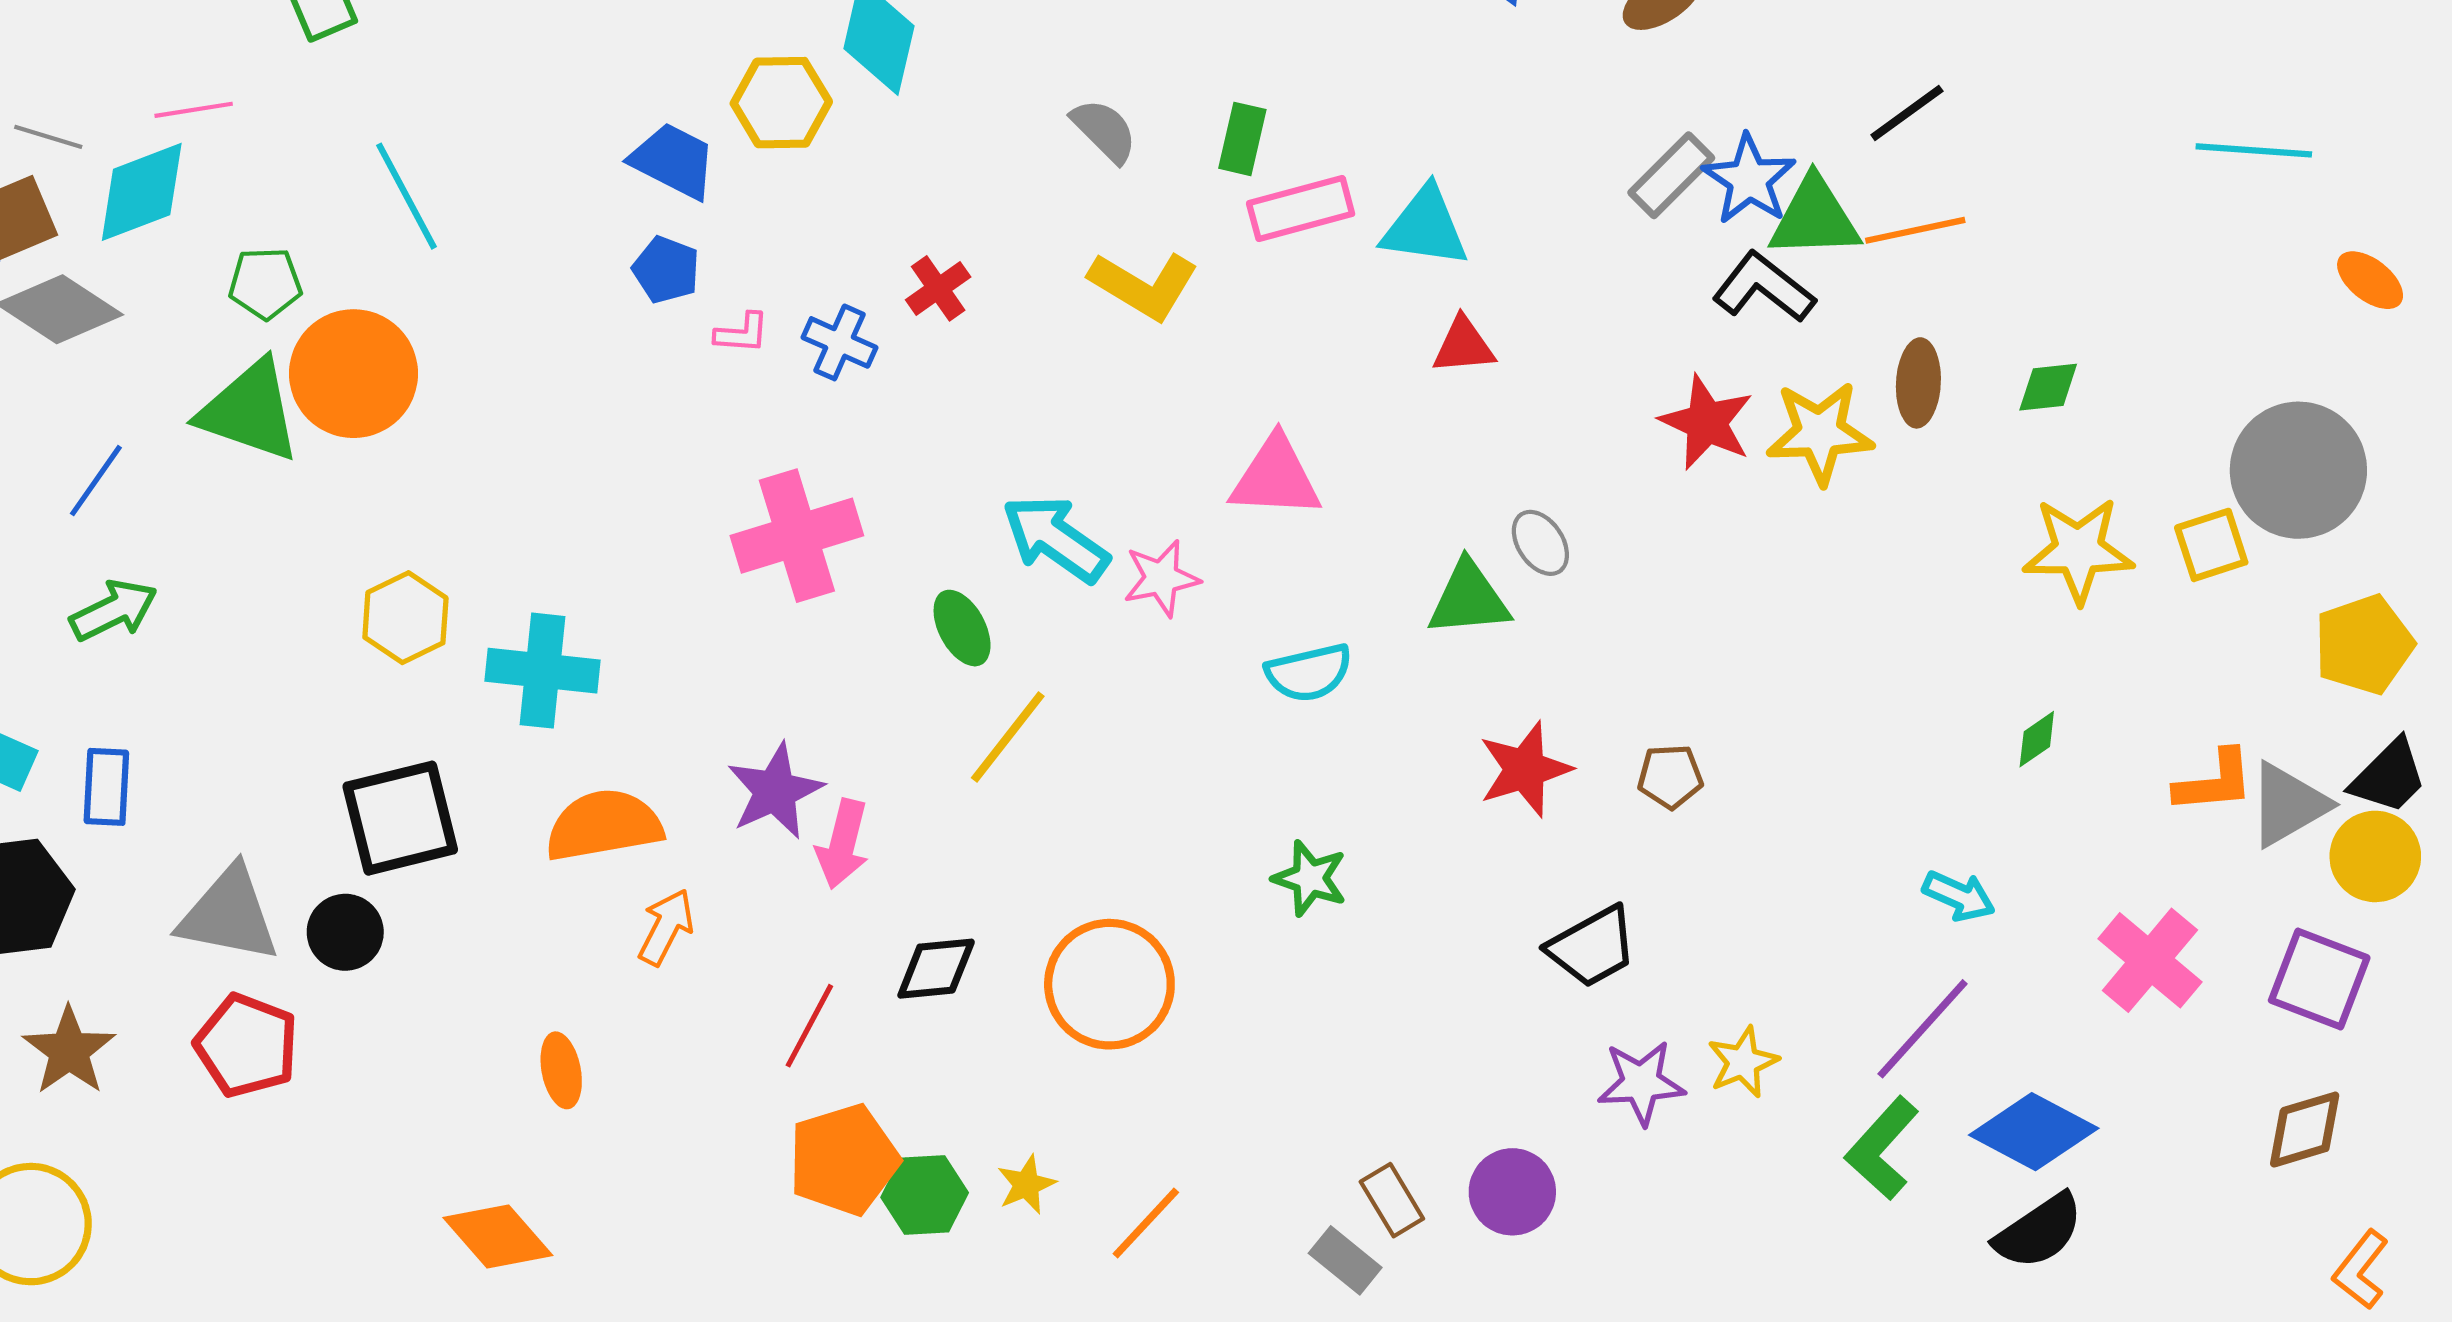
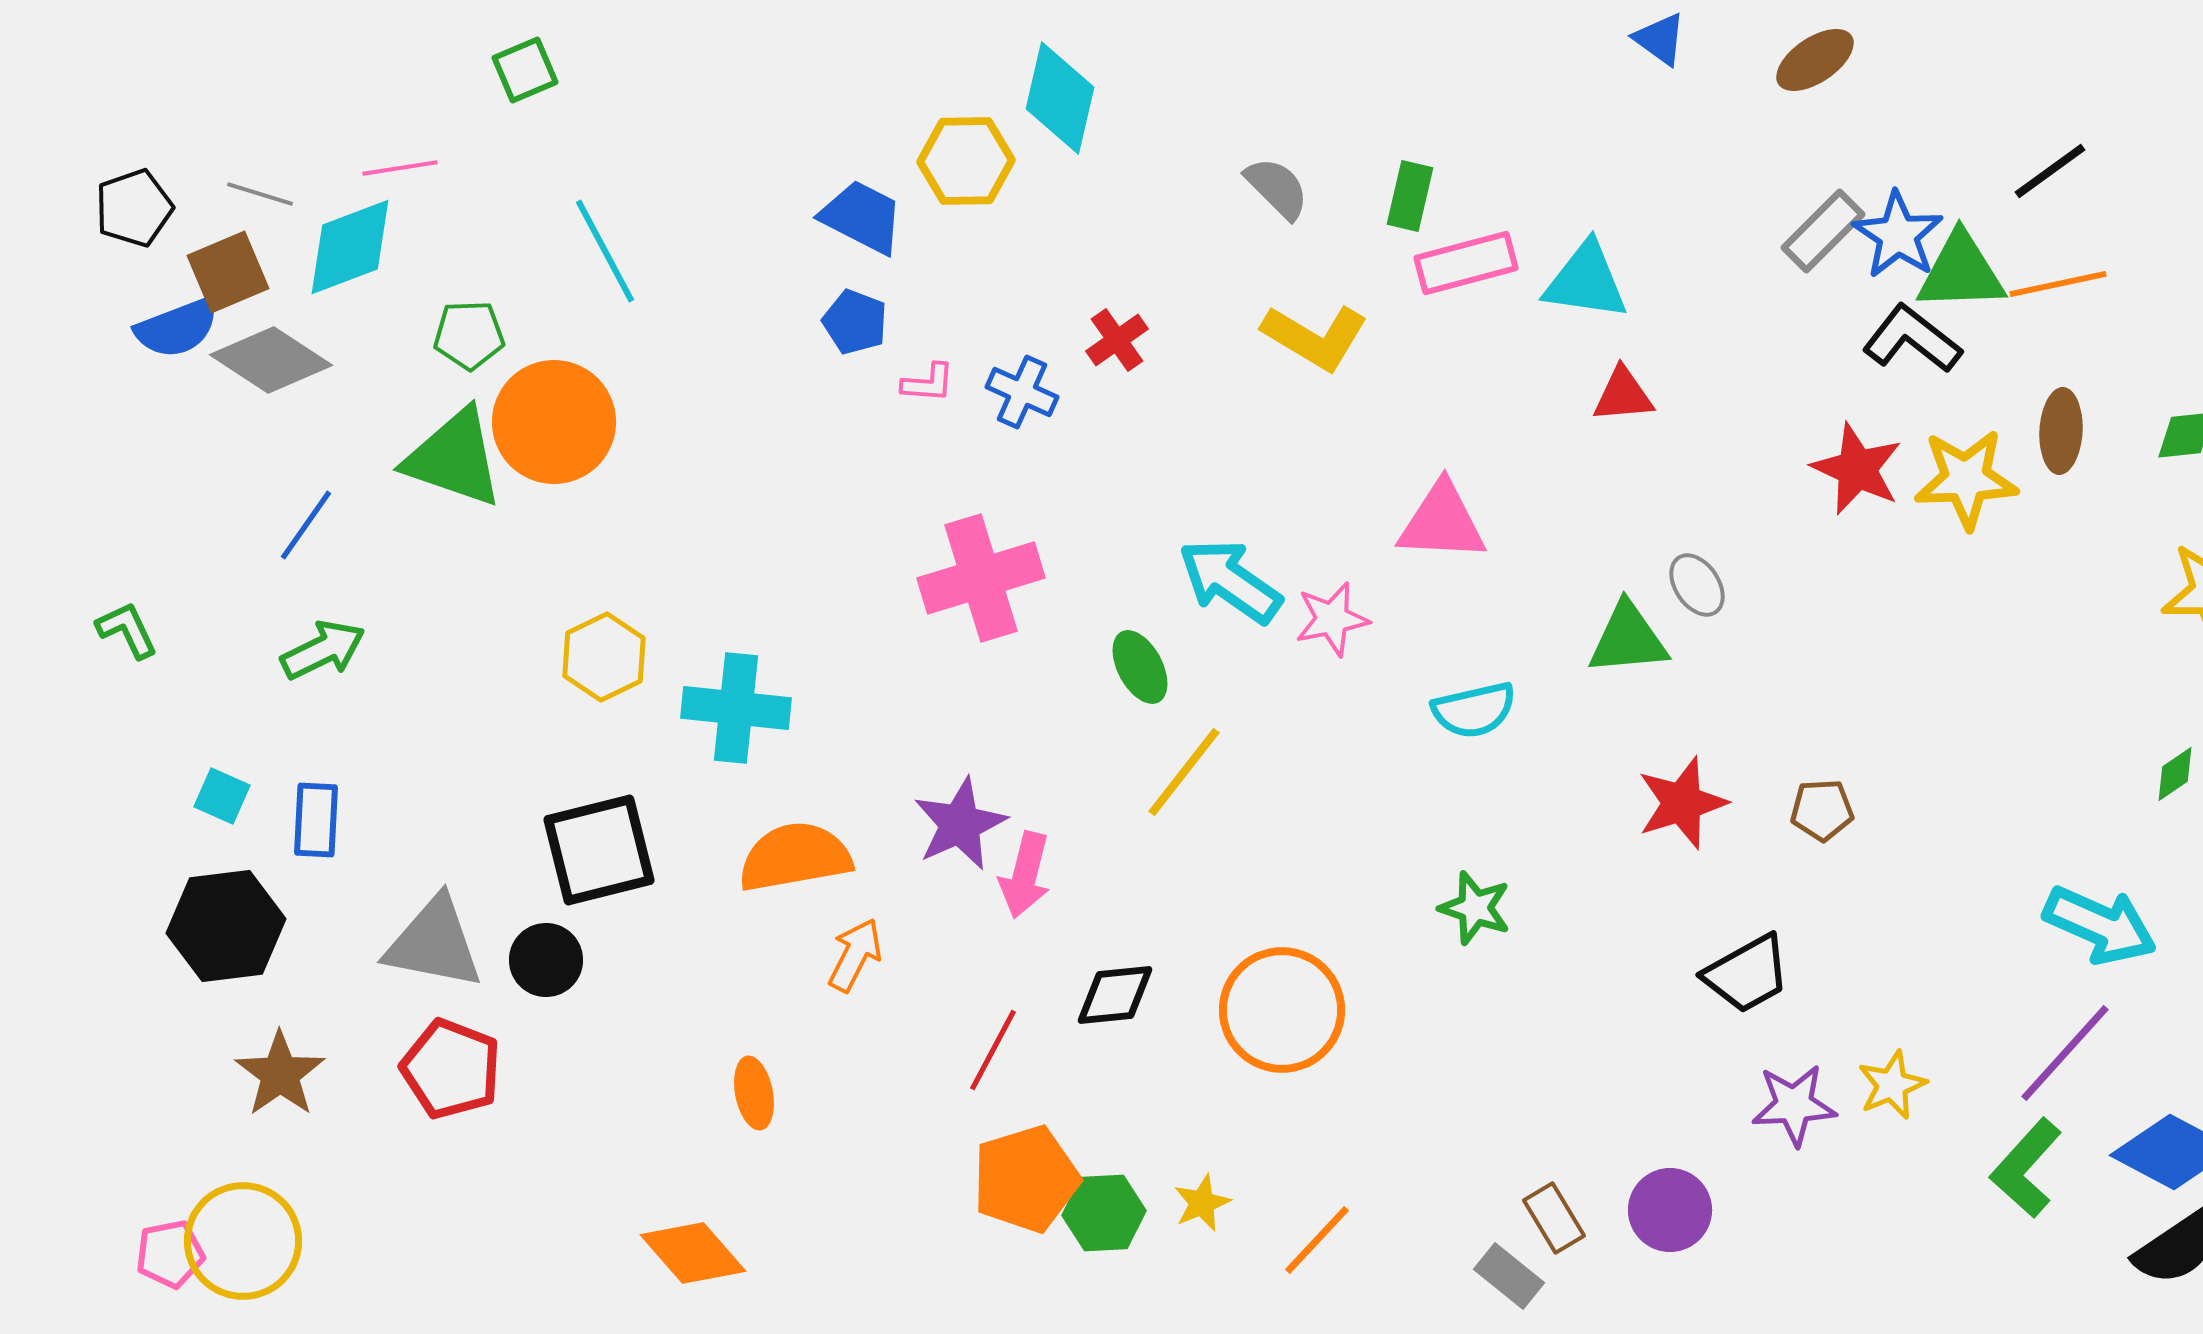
cyan arrow: (1959, 896) -> (2100, 925), size x1.6

